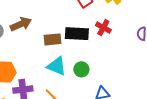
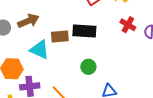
red cross: (103, 28) -> (128, 25), moved
cyan triangle: (57, 66) -> (39, 50), moved

